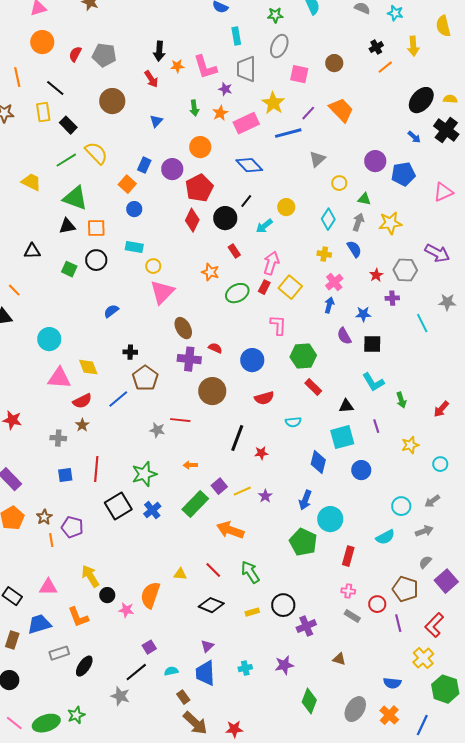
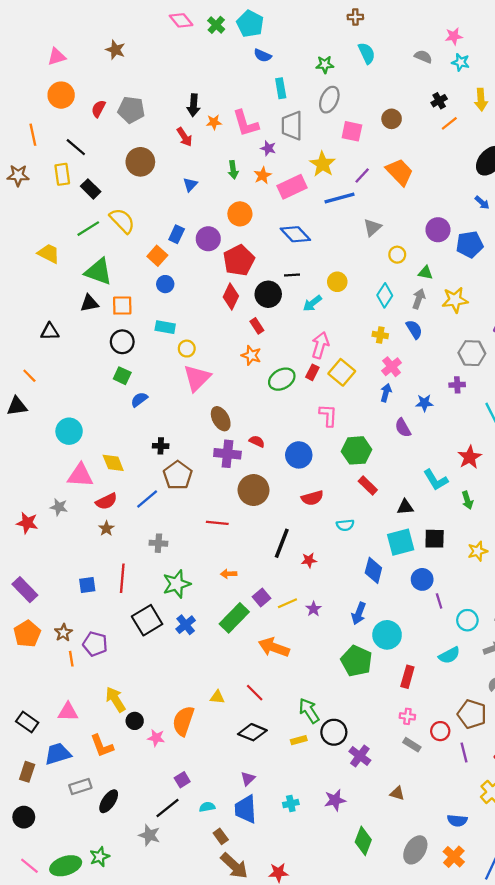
black line: (246, 201) -> (292, 275), turned 48
red rectangle: (234, 251) -> (257, 326), moved
green square: (69, 269) -> (122, 376), moved
red star: (376, 275) -> (470, 457), moved, size x1.5
black square: (372, 344) -> (435, 539), moved
purple line: (376, 426) -> (439, 601), moved
gray star: (157, 430) -> (59, 507), moved
gray cross: (58, 438) -> (158, 543), moved
green arrow: (250, 572) -> (309, 711), moved
purple cross: (306, 626) -> (360, 756), turned -30

